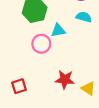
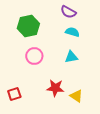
cyan triangle: (58, 30) -> (71, 57), moved

